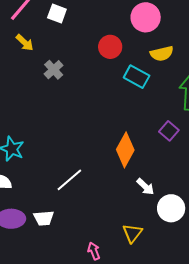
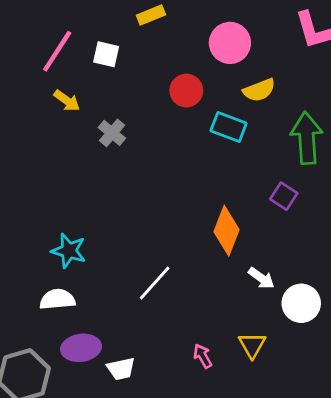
white trapezoid: (44, 218) -> (121, 369), moved
pink arrow: (94, 251) -> (203, 356), moved

